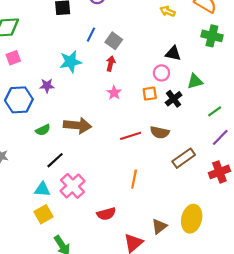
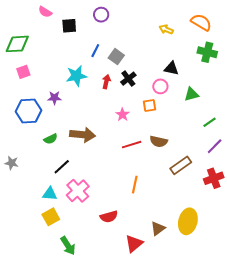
red arrow: (111, 64) -> (106, 82), moved
pink star: (114, 93) -> (122, 115), moved
black cross: (174, 99) -> (128, 79), moved

